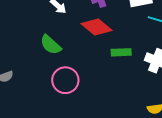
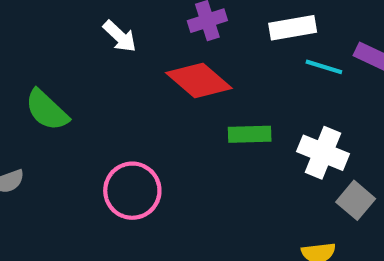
green semicircle: (51, 45) -> (47, 110), moved

